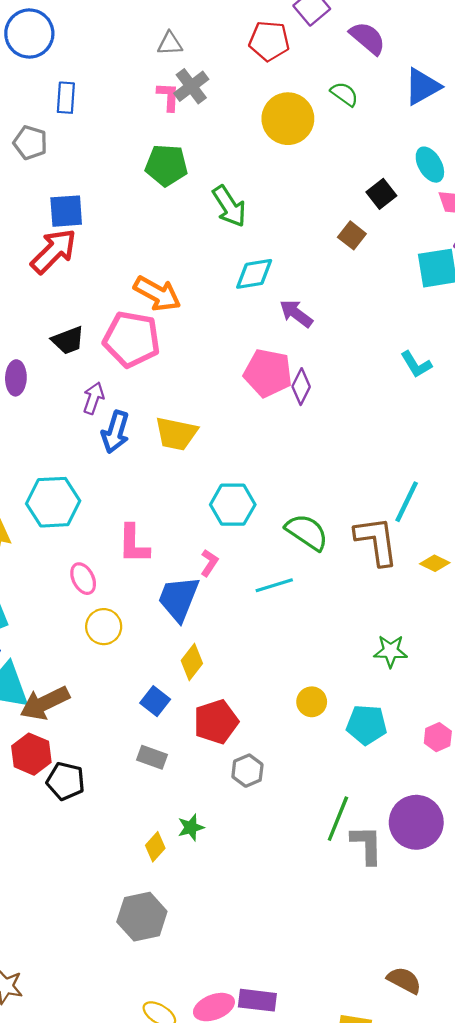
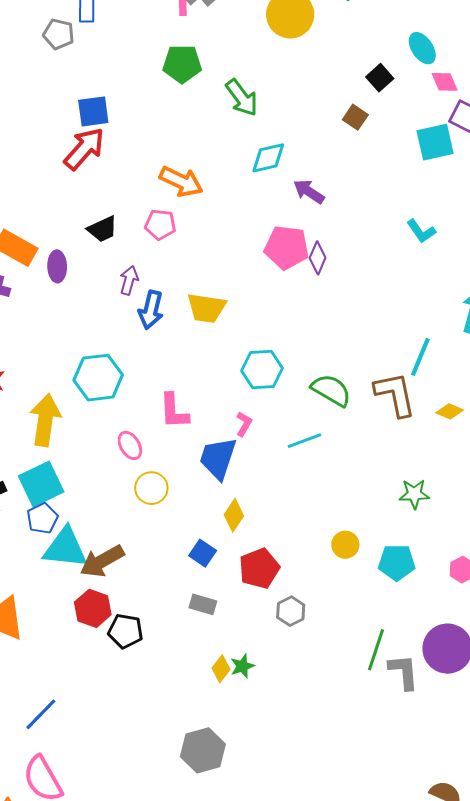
gray pentagon: (30, 143) -> (59, 34), moved
pink pentagon: (132, 339) -> (160, 224), size x0.6
yellow diamond: (155, 847) -> (221, 669), moved

